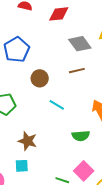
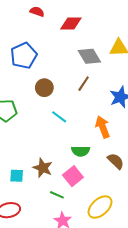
brown line: (77, 71) -> (84, 84), turned -49
brown star: (28, 141) -> (43, 168), moved
pink square: (84, 171) -> (73, 176), moved

